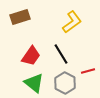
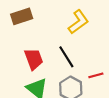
red trapezoid: (31, 56) -> (34, 59), turned -55

